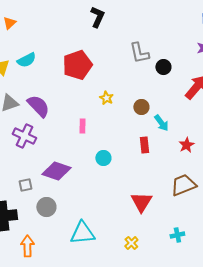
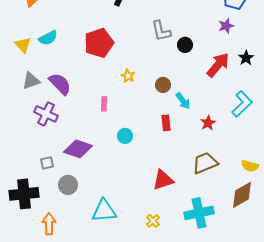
red triangle: (141, 202) -> (163, 180), turned 40
cyan cross: (177, 235) -> (199, 213), size x2.0

